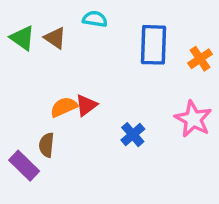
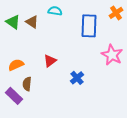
orange cross: (200, 59) -> (116, 13), moved
orange semicircle: (64, 107) -> (16, 65), moved
pink star: (193, 119) -> (112, 55), moved

